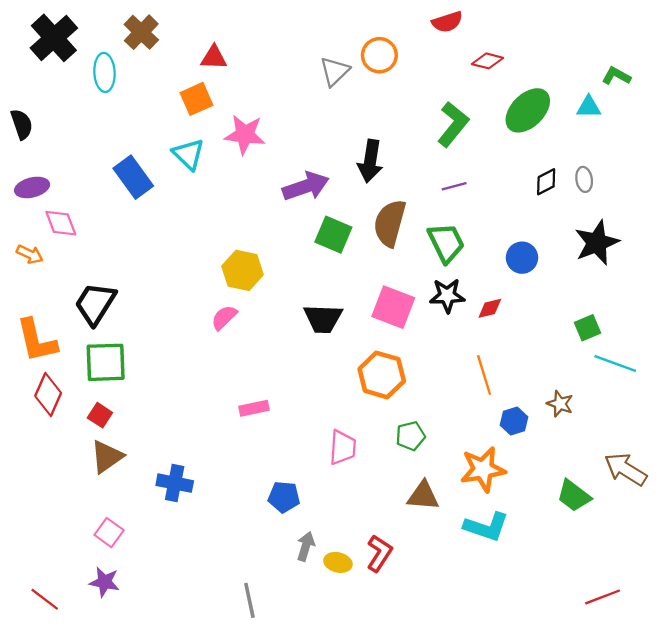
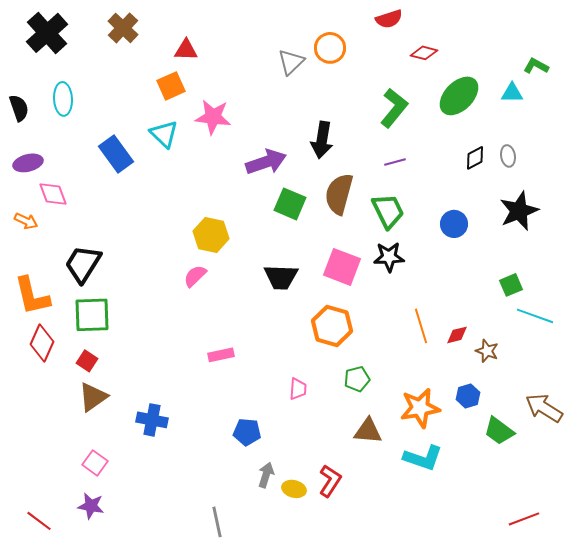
cyan ellipse: (104, 72) -> (63, 99), moved
red diamond: (490, 308) -> (457, 335), moved
blue hexagon: (514, 421) -> (468, 396), moved
pink trapezoid: (343, 447) -> (298, 389), size x0.7

